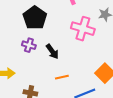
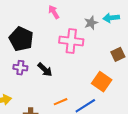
orange line: (62, 77) -> (61, 102), moved

